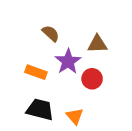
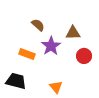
red circle: (92, 79) -> (84, 56), moved
black trapezoid: (40, 110) -> (16, 81), moved

